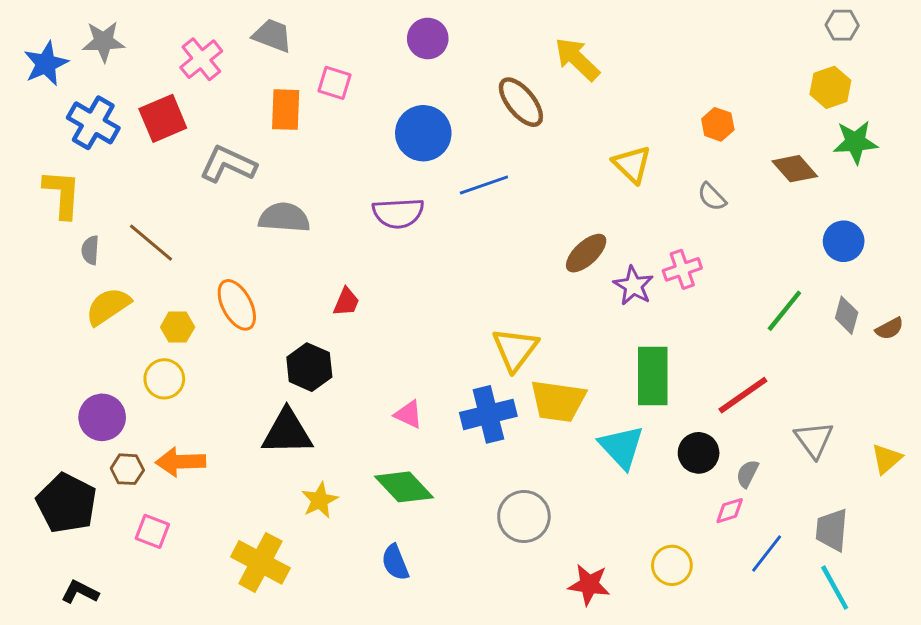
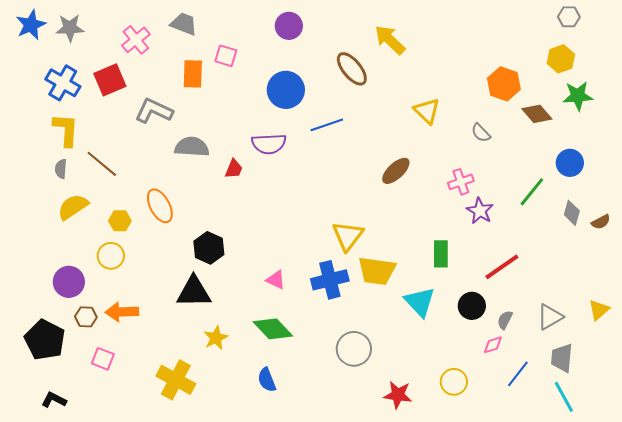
blue star: (46, 64) -> (31, 25), moved
orange hexagon: (718, 124) -> (504, 84), moved, size x1.5
yellow L-shape: (62, 194) -> (66, 130), moved
purple star: (633, 286) -> (480, 211), moved
red trapezoid: (346, 302) -> (234, 169), moved
green line: (784, 311) -> (532, 192), moved
green rectangle: (653, 376) -> (441, 254), size x0.7
gray triangle: (814, 440) -> (550, 317), moved, turned 36

